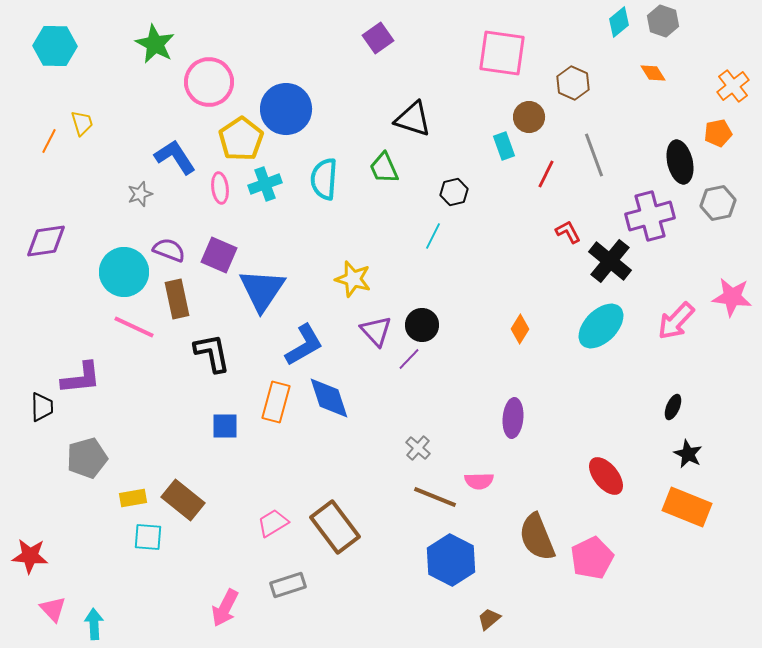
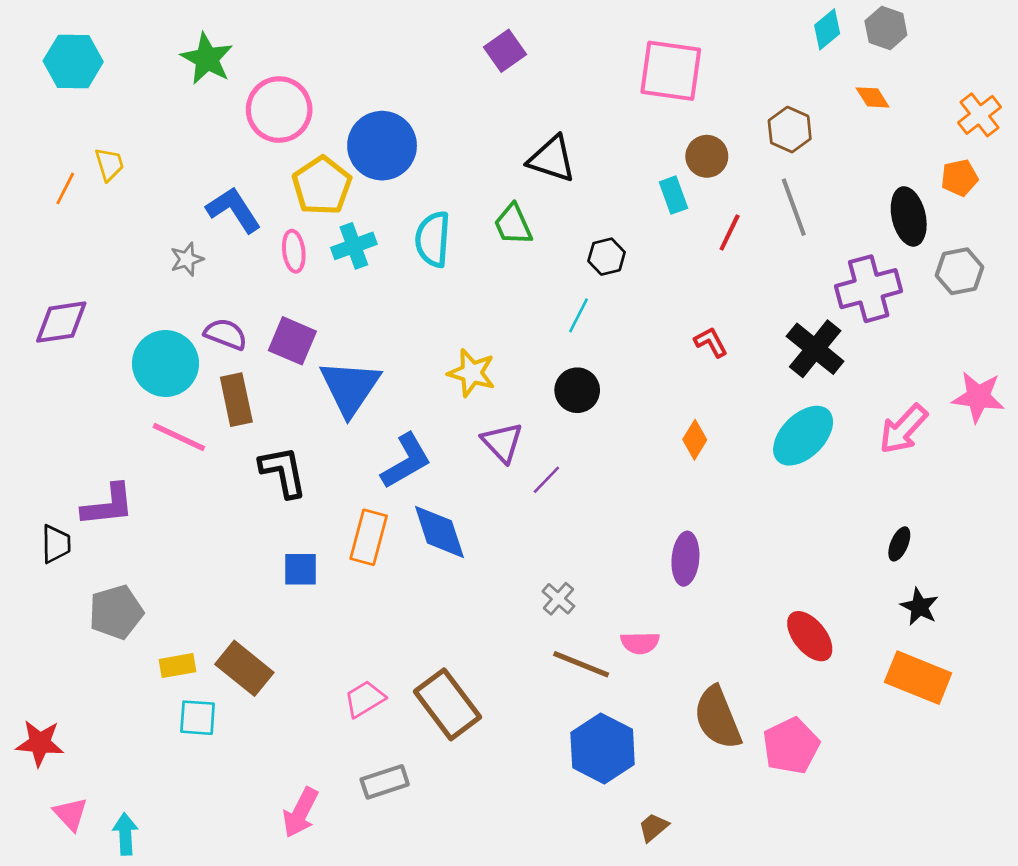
brown hexagon: (573, 83) -> (790, 130), moved
red L-shape: (568, 232) -> (711, 342), moved
black circle: (422, 325) -> (577, 390), moved

